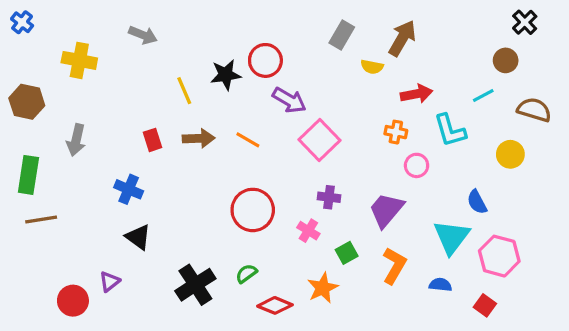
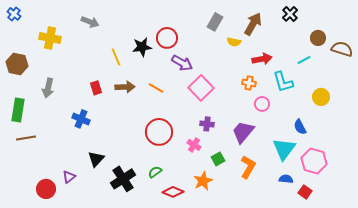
black cross: (525, 22) -> (290, 14), moved
brown semicircle: (534, 110) -> (342, 49), moved
black triangle: (138, 237) -> (96, 159), moved, turned 36
blue semicircle: (440, 285) -> (286, 179), moved

